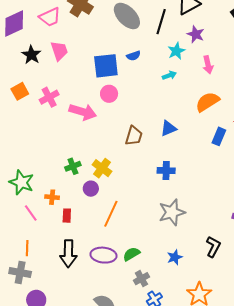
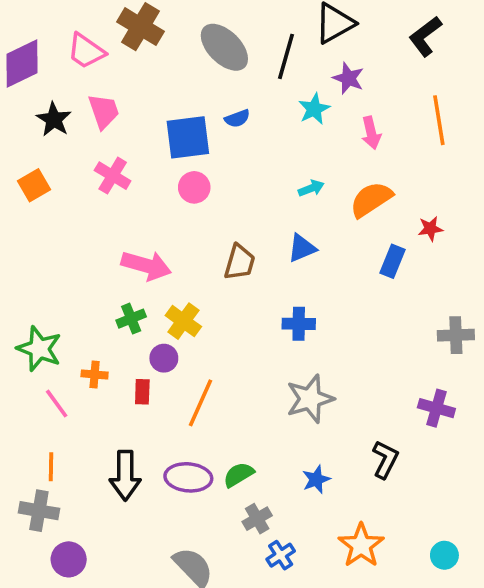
pink trapezoid: (50, 17) -> (86, 51), turned 60
cyan arrow: (169, 75) -> (311, 188), moved
pink cross: (49, 97) -> (113, 176), moved, turned -30
pink arrow: (83, 112) -> (146, 266), moved
red rectangle: (67, 216) -> (142, 392), moved

